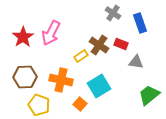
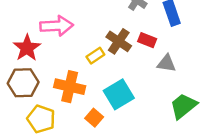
pink arrow: (51, 33) -> (57, 26), turned -120
red star: (23, 37) -> (27, 48), moved

